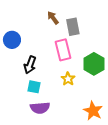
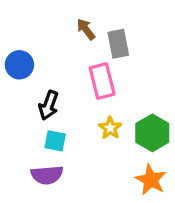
green hexagon: (94, 64) -> (152, 133), moved
purple semicircle: (40, 108) -> (47, 175), moved

